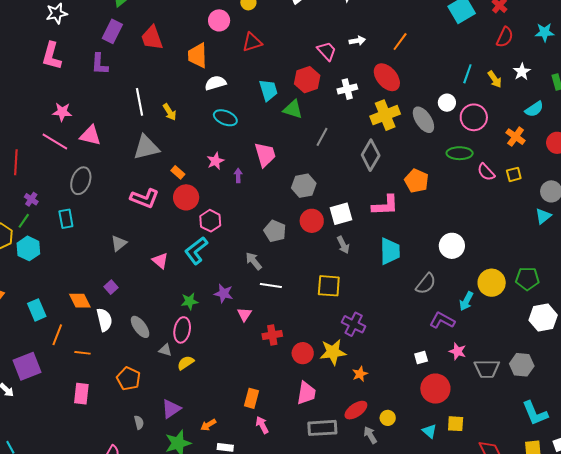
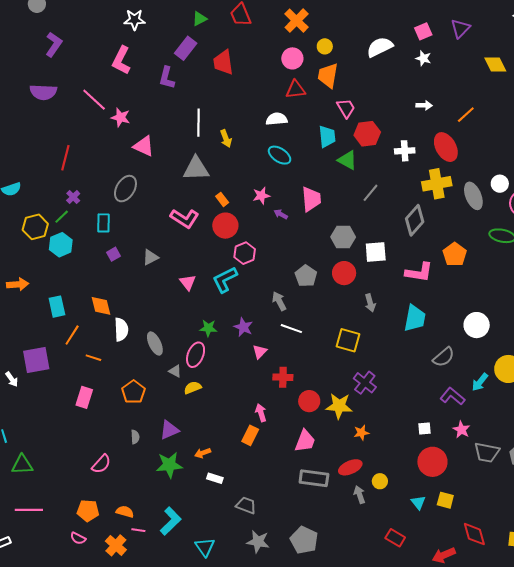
red triangle: (252, 42) -> (295, 90), moved
pink trapezoid: (327, 51) -> (346, 108), moved
orange trapezoid: (198, 56) -> (328, 76), moved
pink line: (55, 142) -> (94, 100), moved
purple arrow: (238, 175) -> (281, 214), turned -72
white square: (341, 214) -> (376, 252), moved
purple square: (111, 287) -> (114, 254), moved
pink arrow: (262, 425) -> (261, 413), moved

